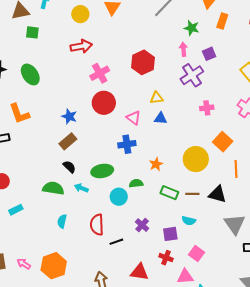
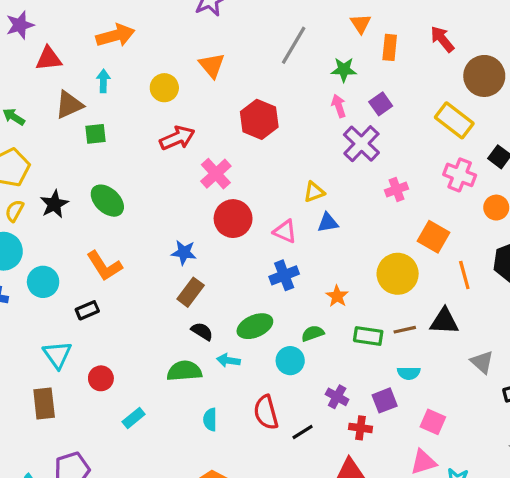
red hexagon: (143, 62) -> (259, 119), moved
gray triangle: (235, 224) -> (482, 362), size x0.7
red cross: (166, 258) -> (361, 428), moved

